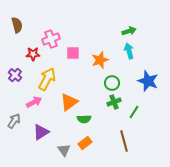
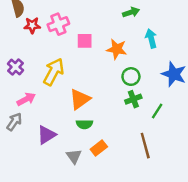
green arrow: (129, 31) -> (131, 12), moved
red star: (33, 54) -> (32, 25), moved
orange star: (100, 60) -> (117, 49), turned 30
pink arrow: (34, 102) -> (26, 99), moved
green semicircle: (84, 119) -> (85, 124), moved

